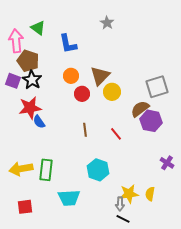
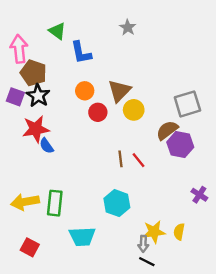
green triangle: (38, 28) -> (57, 31), moved
brown line: (85, 130) -> (121, 159), moved
red square: (25, 207) -> (30, 247), turned 35

